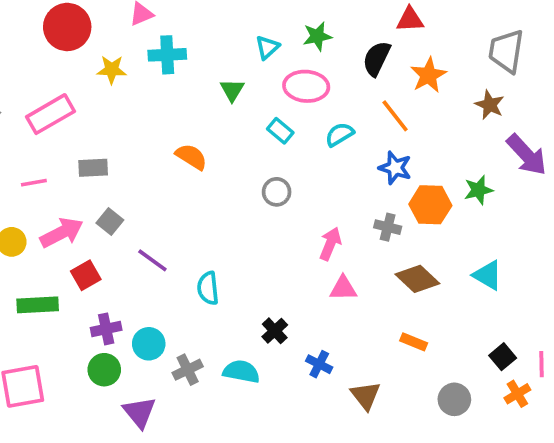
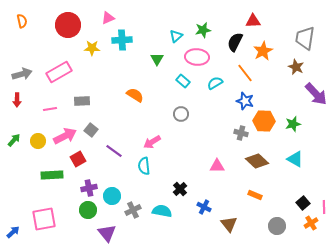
green star: (478, 190) -> (293, 124), moved
pink arrow: (330, 244) -> (152, 142), moved, turned -144

